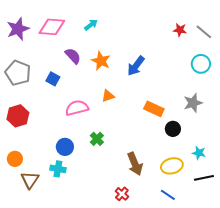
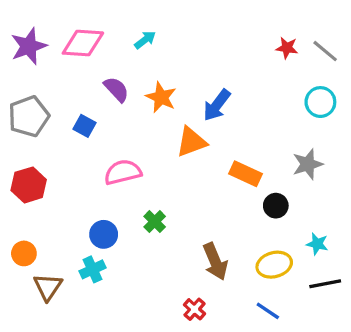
gray pentagon: (18, 73) -> (29, 116), turned 30
orange triangle: (108, 96) -> (191, 142), moved, size x1.5
cyan cross: (58, 169) -> (92, 269), turned -35

